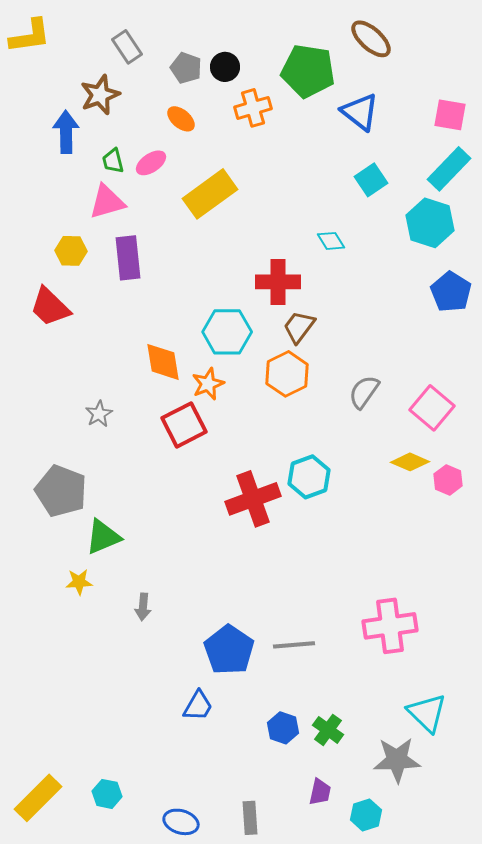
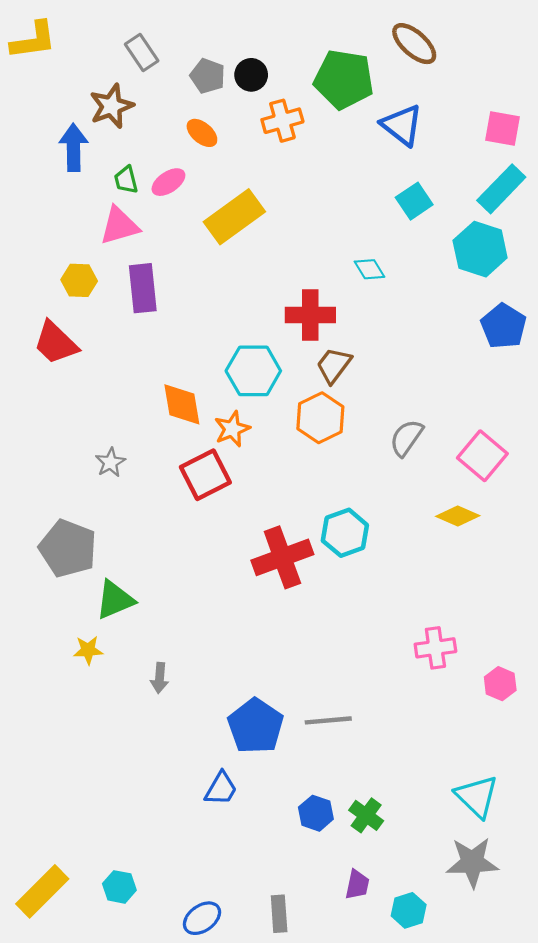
pink hexagon: (448, 480) -> (500, 684), moved
pink cross: (390, 626) -> (435, 648), moved, size x0.7
gray star: (397, 760) -> (472, 862), moved
blue ellipse: (181, 822) -> (202, 918), turned -52

